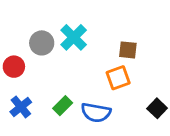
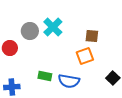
green rectangle: (63, 106) -> (45, 76), turned 56
blue cross: (21, 107) -> (12, 87), moved, turned 35

